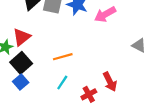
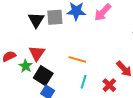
orange line: (63, 57) -> (77, 59), turned 48

